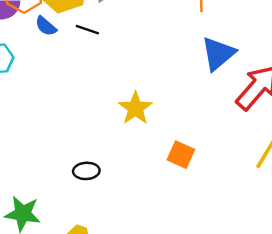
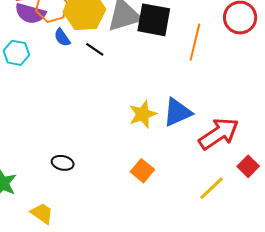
blue triangle: (218, 54) -> (177, 112), moved
yellow star: (135, 108) -> (143, 114), moved

